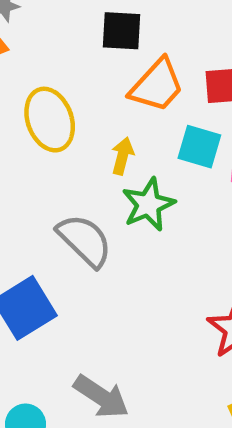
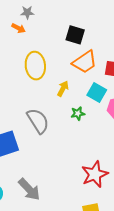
green star: (148, 204) -> (78, 113), moved, size x0.6

